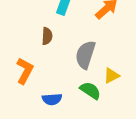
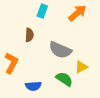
gray semicircle: (85, 55) -> (60, 50), turned -85

